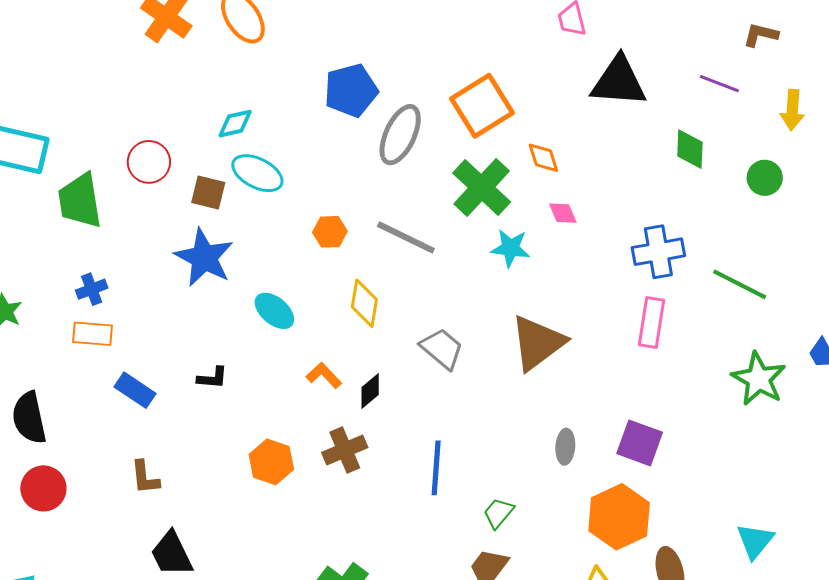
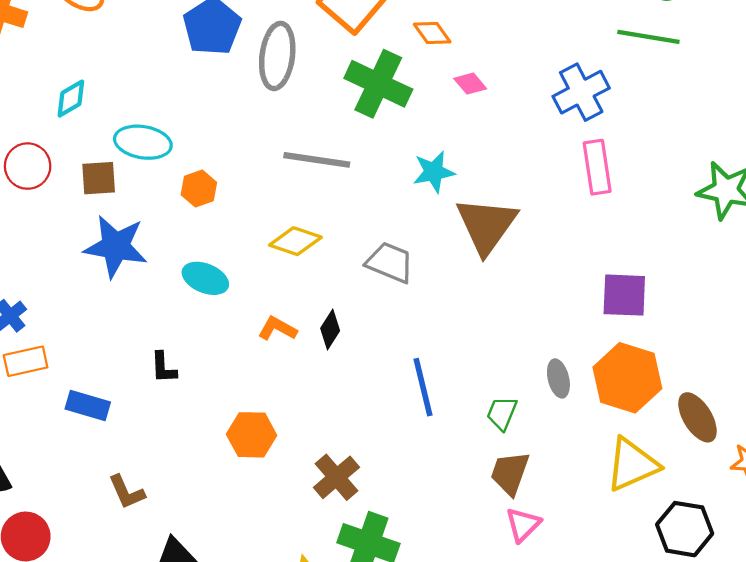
cyan diamond: (235, 124) -> (71, 99), moved
orange hexagon: (330, 232) -> (199, 189), moved
cyan star: (510, 248) -> (434, 172), moved
green line: (740, 284) -> (648, 37), moved
yellow diamond: (364, 303) -> (295, 241), turned -63
black L-shape: (212, 378) -> (164, 368), turned 100
gray ellipse: (565, 447) -> (558, 378), moved
brown cross: (345, 450) -> (336, 477), moved

